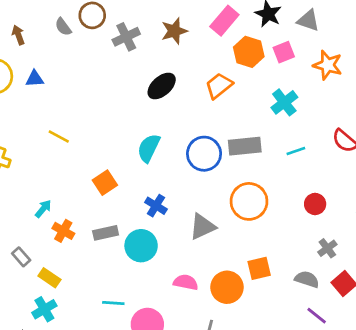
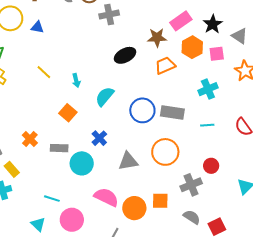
brown star: (174, 31) -> (157, 38), moved
orange square: (105, 183) -> (68, 113), turned -30
cyan arrow: (43, 209) -> (76, 80), moved, turned 112
gray cross: (327, 248) -> (191, 185), moved, size x1.5
pink semicircle: (186, 282) -> (106, 197), size x1.4

